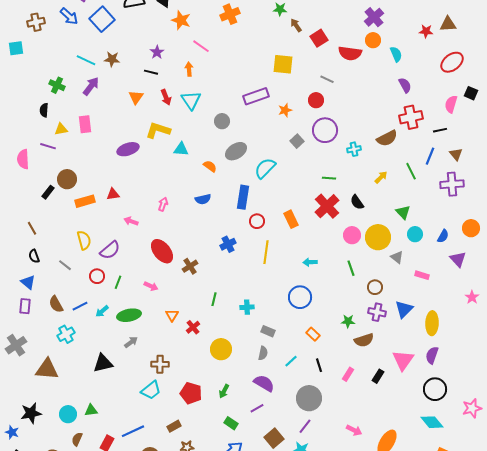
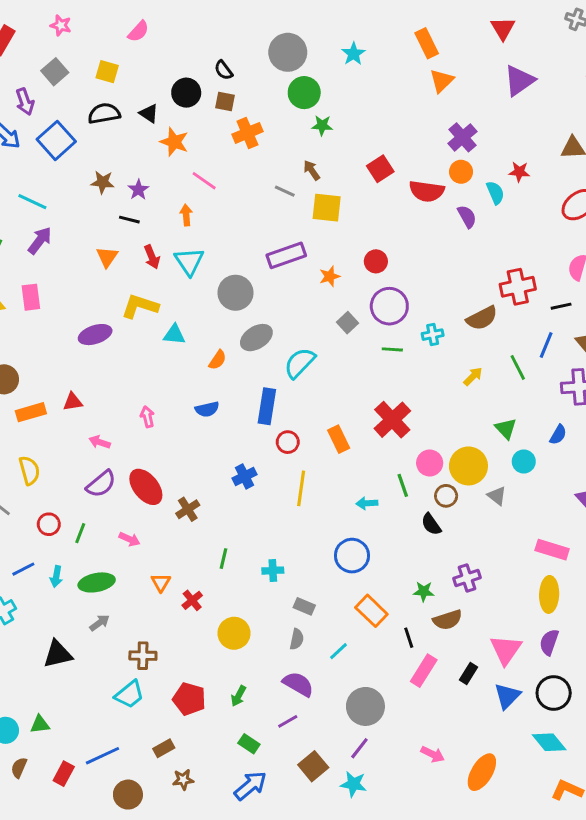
brown arrow: (296, 25) -> (312, 170), moved
red star: (426, 31) -> (519, 172), moved
brown star: (112, 59) -> (103, 182), moved
gray line: (327, 79) -> (285, 191), moved
purple semicircle: (405, 85) -> (467, 217), moved
gray circle: (222, 121) -> (235, 293), size x1.5
orange semicircle: (210, 166) -> (218, 360), turned 88
green line: (329, 178) -> (392, 349), moved
black semicircle: (357, 202) -> (431, 524), moved
pink arrow: (163, 204) -> (147, 417), turned -32
blue semicircle: (443, 236) -> (558, 435), moved
purple semicircle: (110, 250) -> (101, 484), moved
green line: (351, 268) -> (403, 485), moved
pink rectangle: (422, 275) -> (552, 550), moved, size x1.5
brown circle: (375, 287) -> (446, 496), moved
blue triangle: (404, 309) -> (507, 696), moved
cyan arrow: (102, 311) -> (56, 576), turned -40
purple cross: (377, 312) -> (467, 578), turned -30
orange rectangle: (313, 334) -> (371, 611), size x1.5
black line: (319, 365) -> (409, 638), moved
pink rectangle: (348, 374) -> (424, 671), size x1.5

